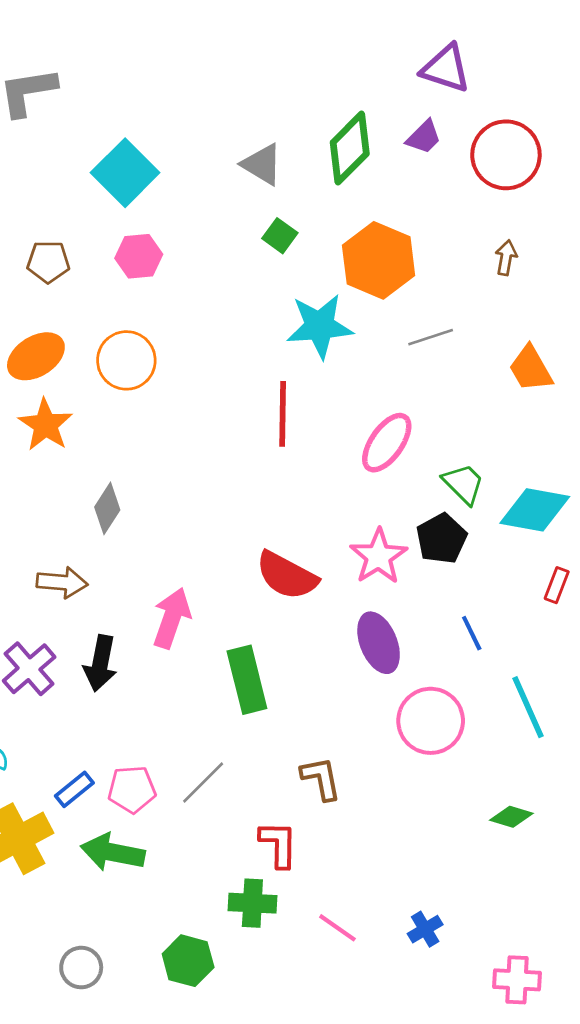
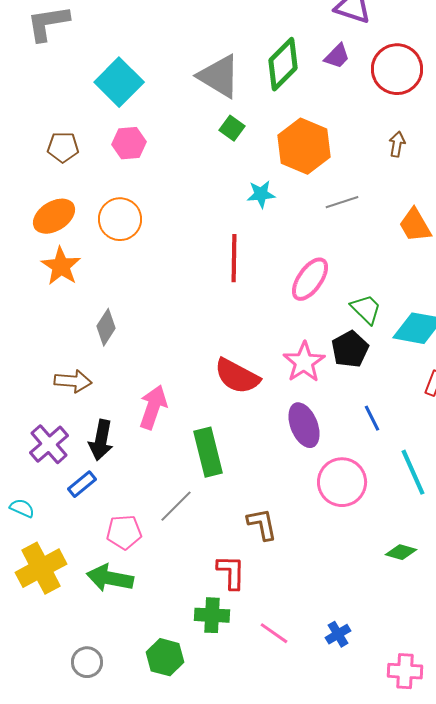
gray triangle: (262, 164) -> (219, 76), size x1.4
cyan star: (320, 326) -> (261, 194), size x0.6
gray line: (203, 783) -> (176, 506), moved
blue rectangle: (74, 789) -> (82, 484), moved

